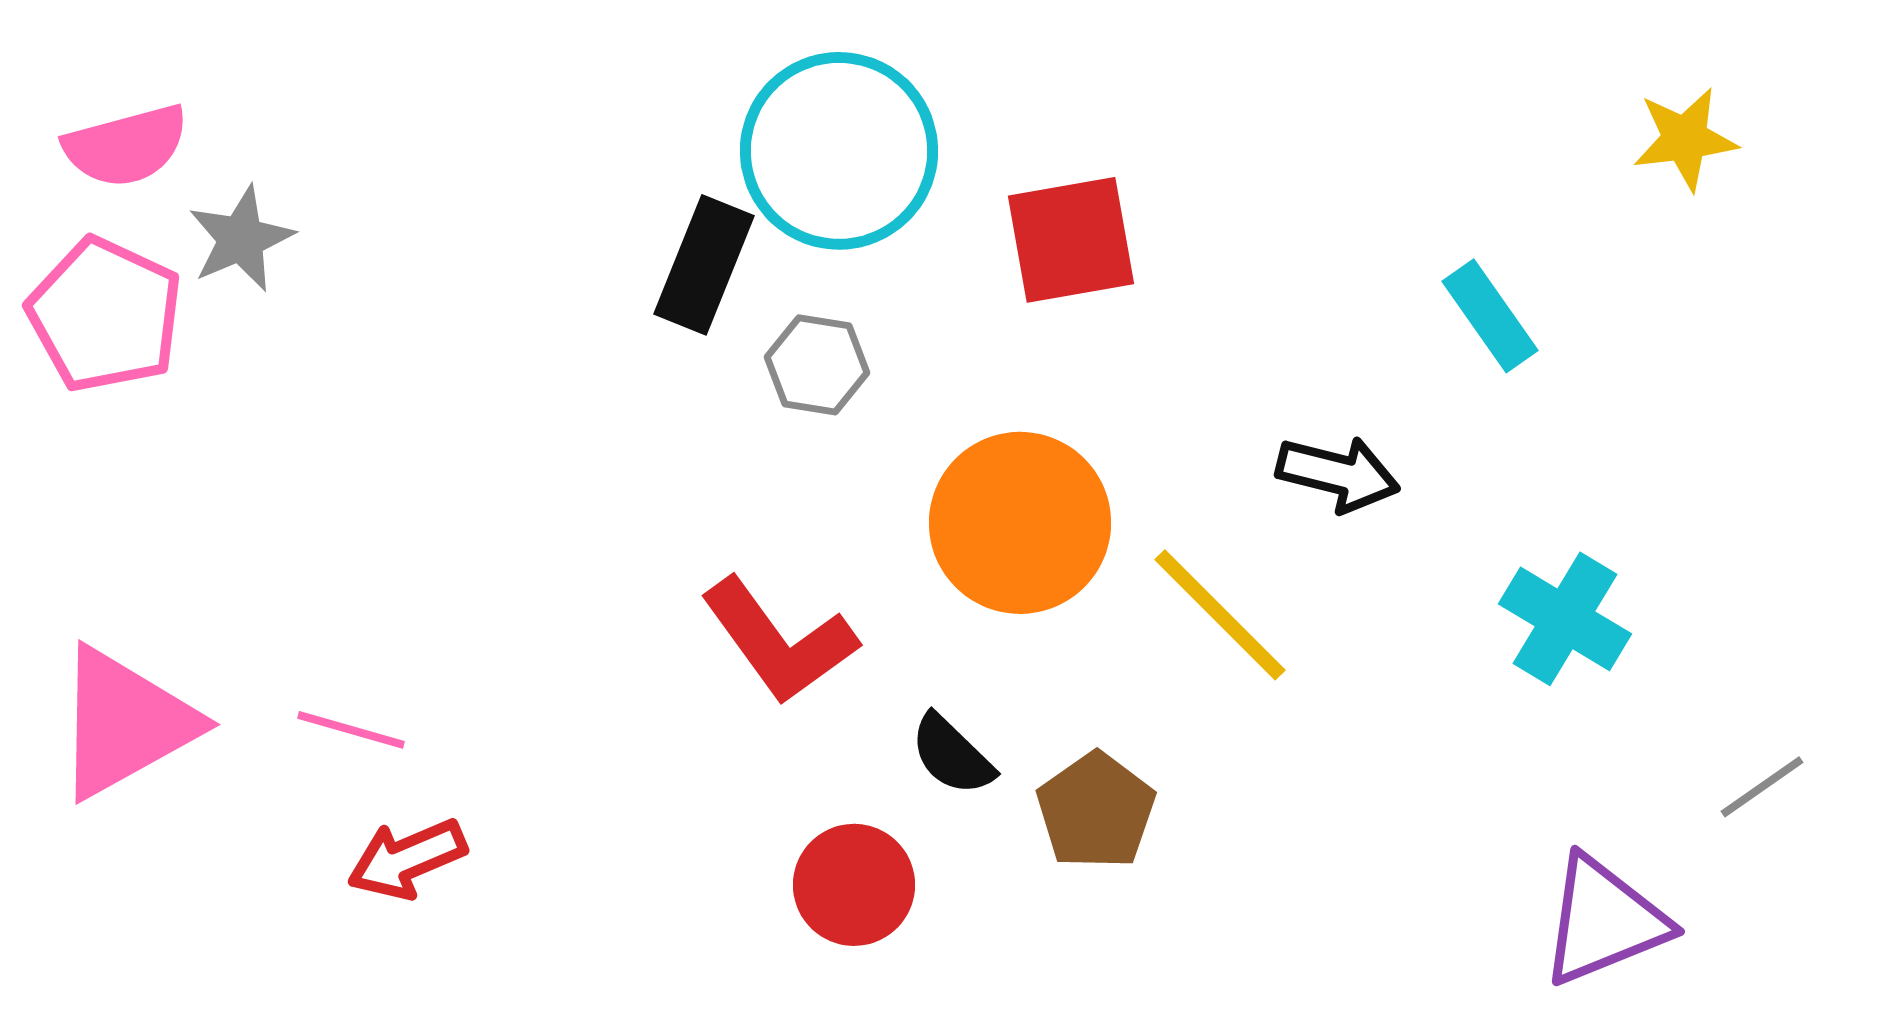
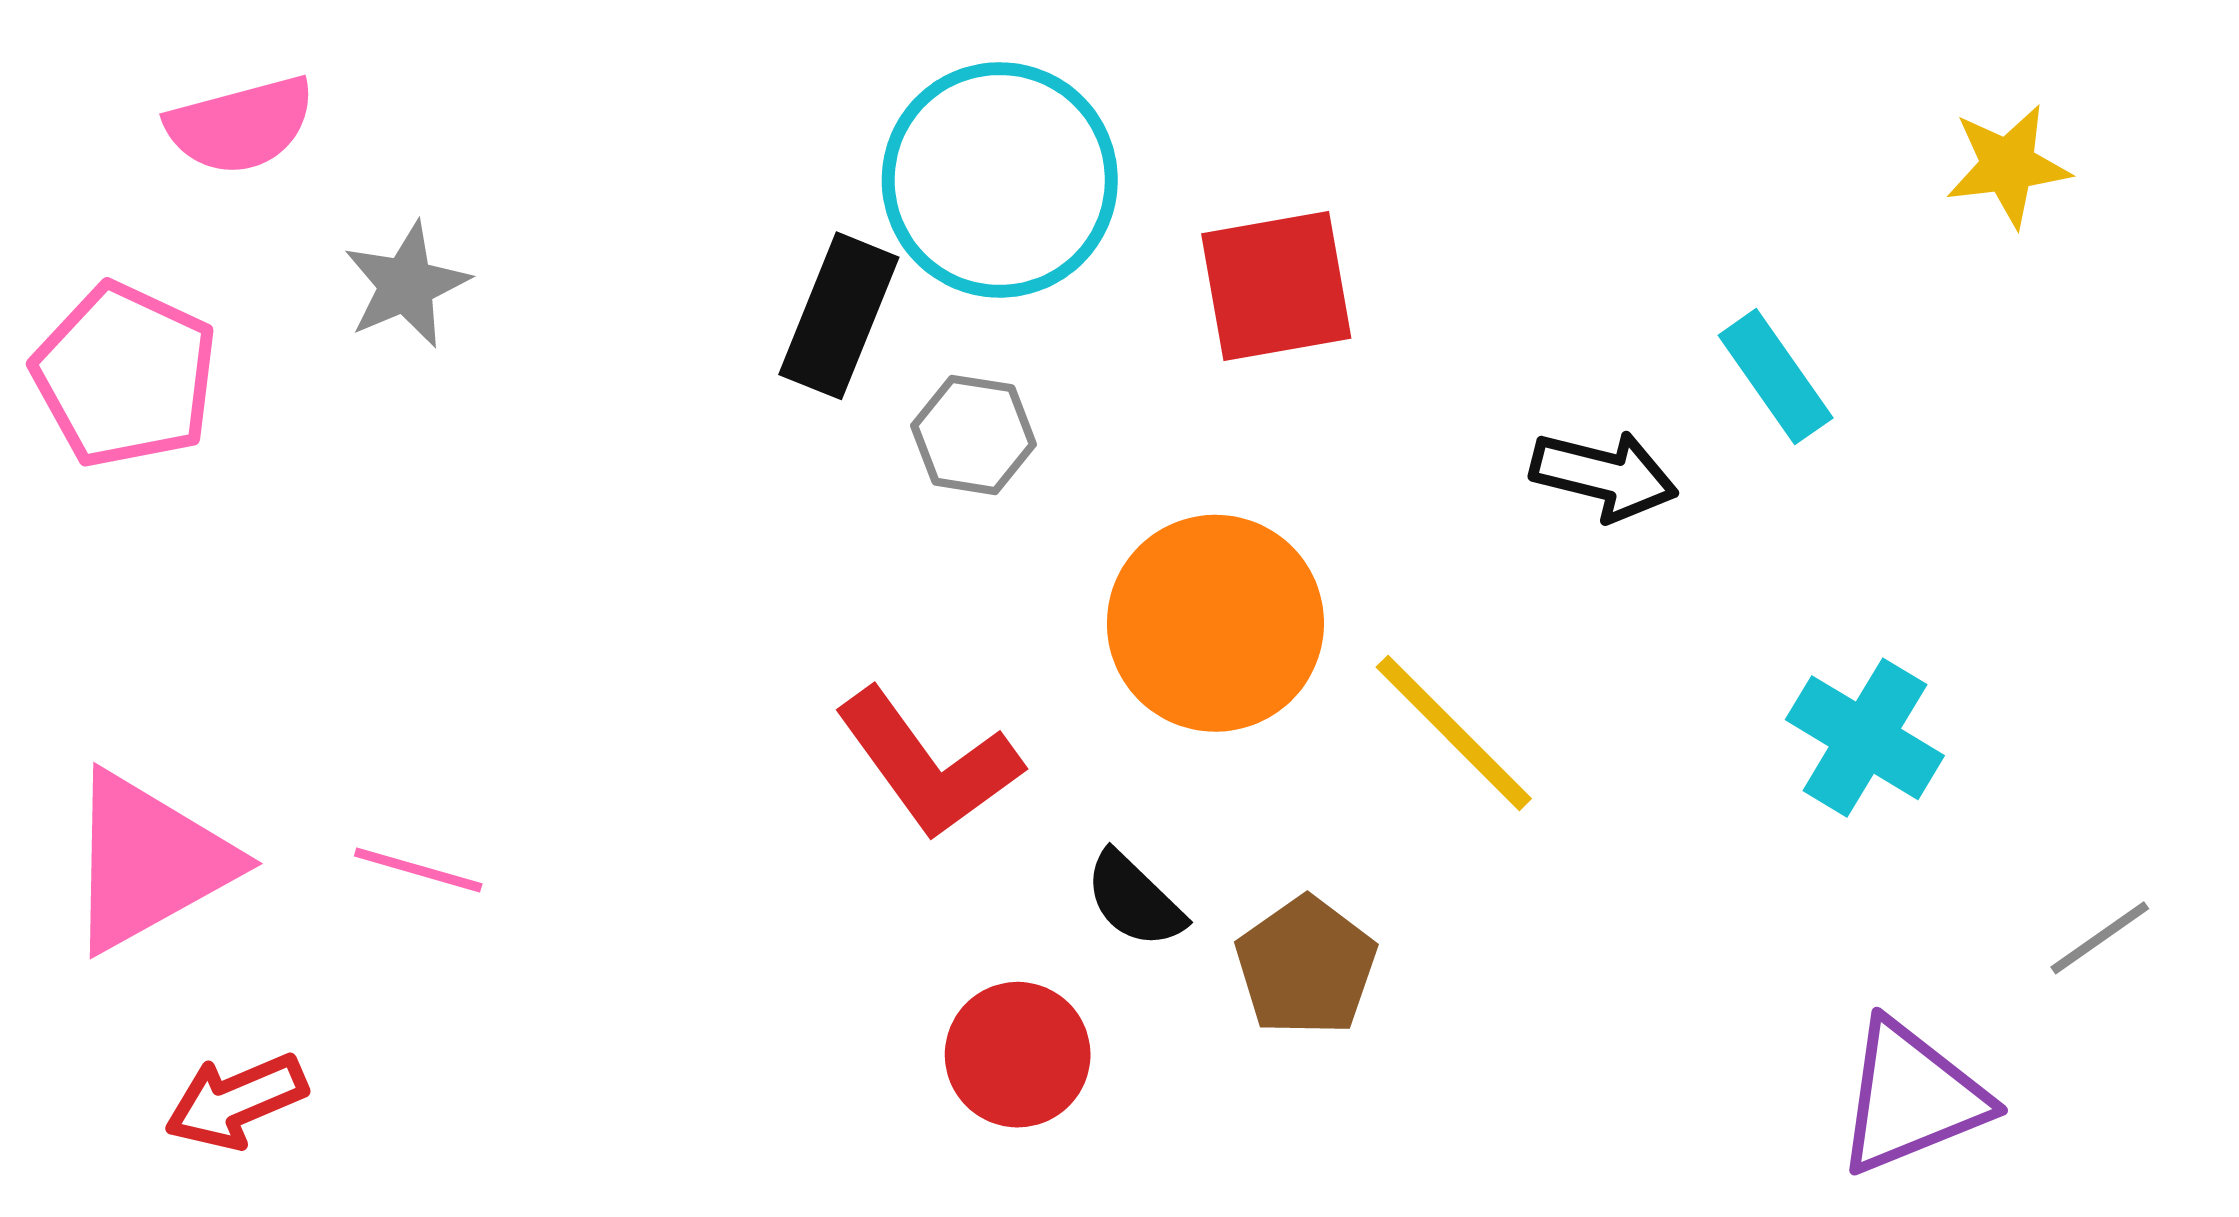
pink semicircle: (126, 146) -> (241, 125), moved
gray star: (241, 239) -> (406, 285), moved
black arrow: (1338, 474) -> (1604, 475), moved
red arrow: (407, 859) -> (236, 1101), moved

